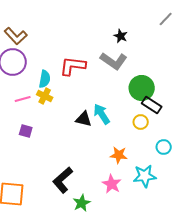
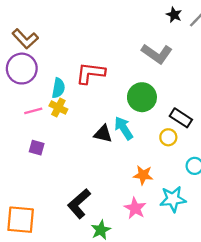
black star: (121, 36) -> (174, 15), moved
gray L-shape: (114, 61) -> (157, 54), moved
green circle: (142, 88) -> (142, 97), moved

